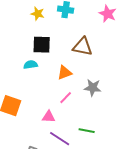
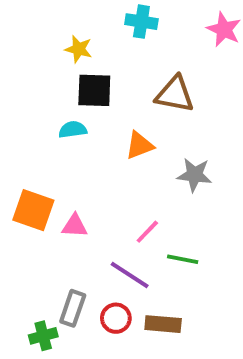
yellow star: (38, 14) -> (79, 49), moved
pink line: (66, 98) -> (147, 232), moved
pink triangle: (49, 117) -> (75, 226), moved

